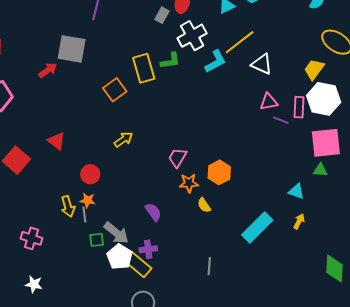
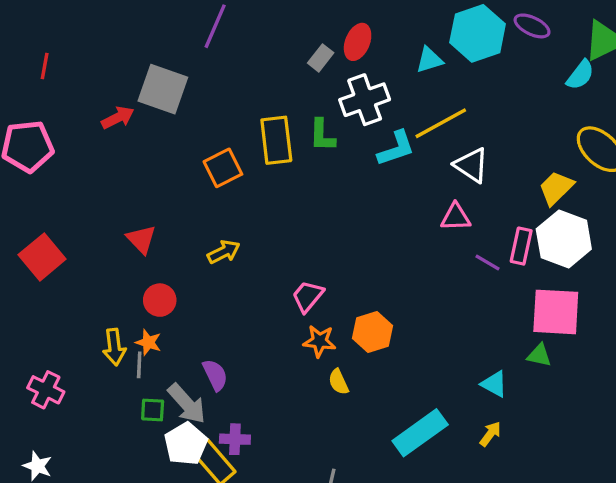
green L-shape: (170, 61) -> (322, 135), turned 90
pink triangle: (269, 102) -> (456, 217), moved
red triangle: (56, 141) -> (141, 239), moved
purple semicircle: (153, 212) -> (215, 375), moved

